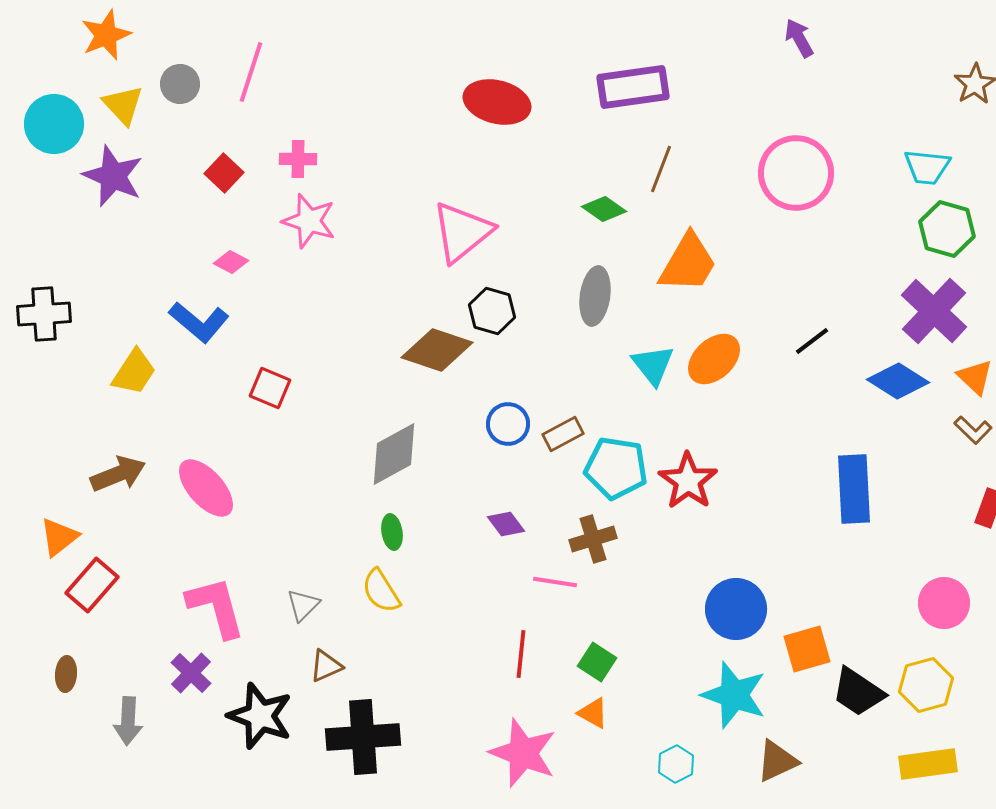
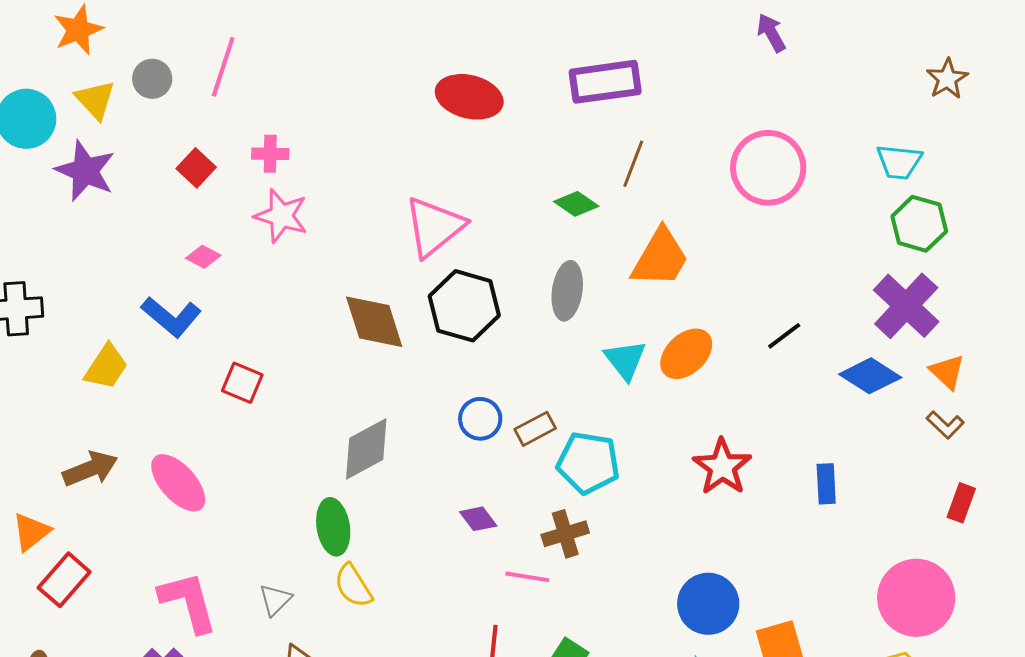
black hexagon: (492, 311) -> (464, 306), size x1.5
brown diamond: (437, 350) -> (374, 322), moved, turned 54
red star: (688, 481) -> (722, 467), moved
blue rectangle: (854, 489) -> (826, 484), size x0.6
green ellipse: (392, 532) -> (333, 527), moved, size x1.6
pink circle: (944, 603) -> (916, 598), size x1.5

